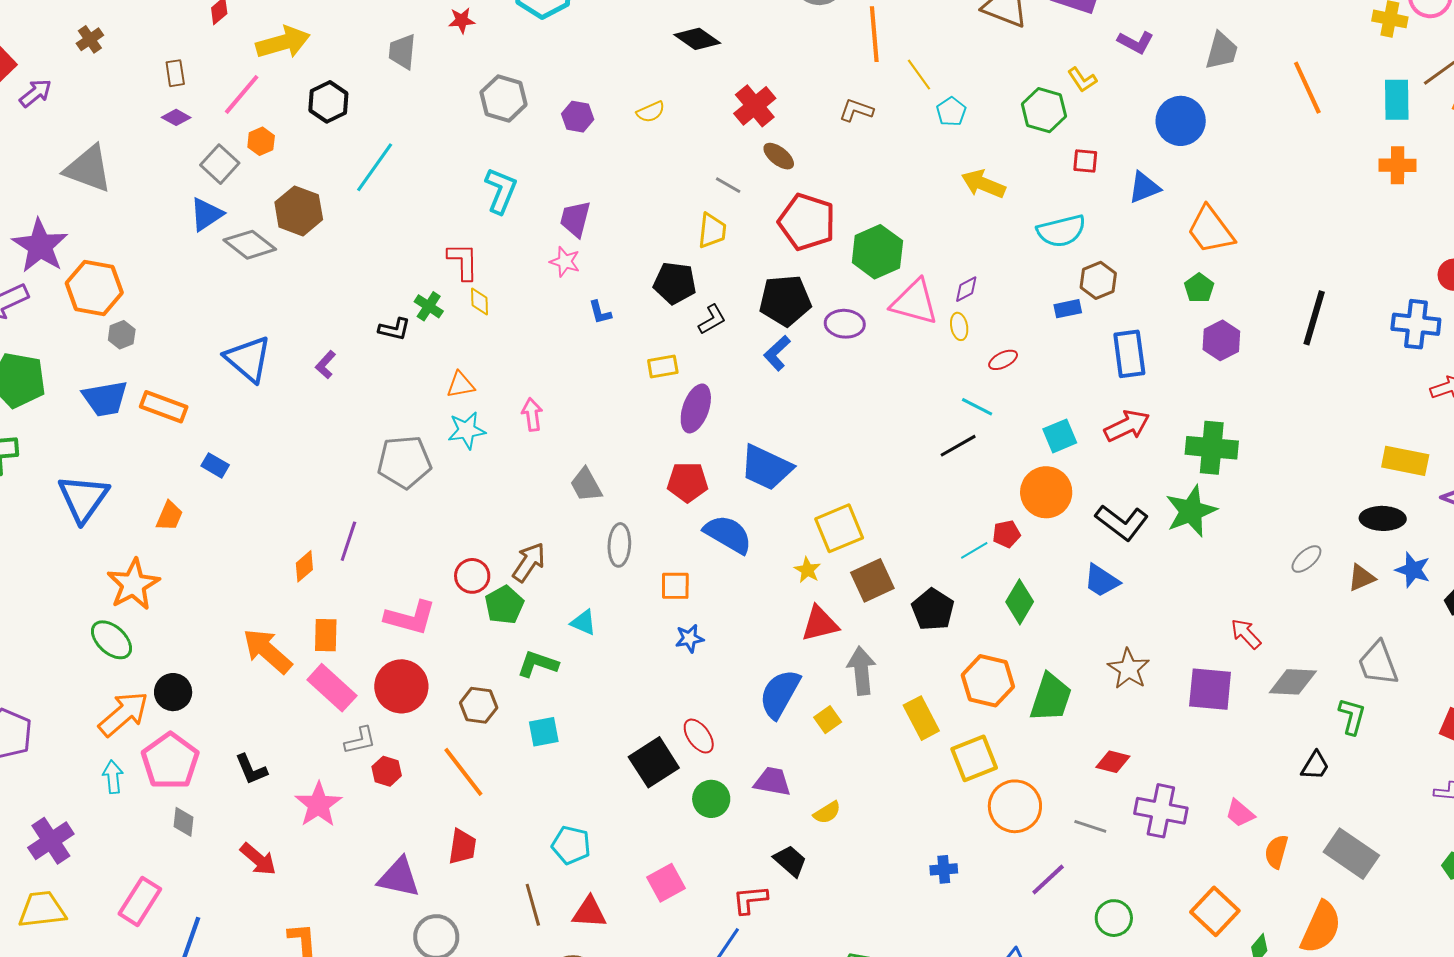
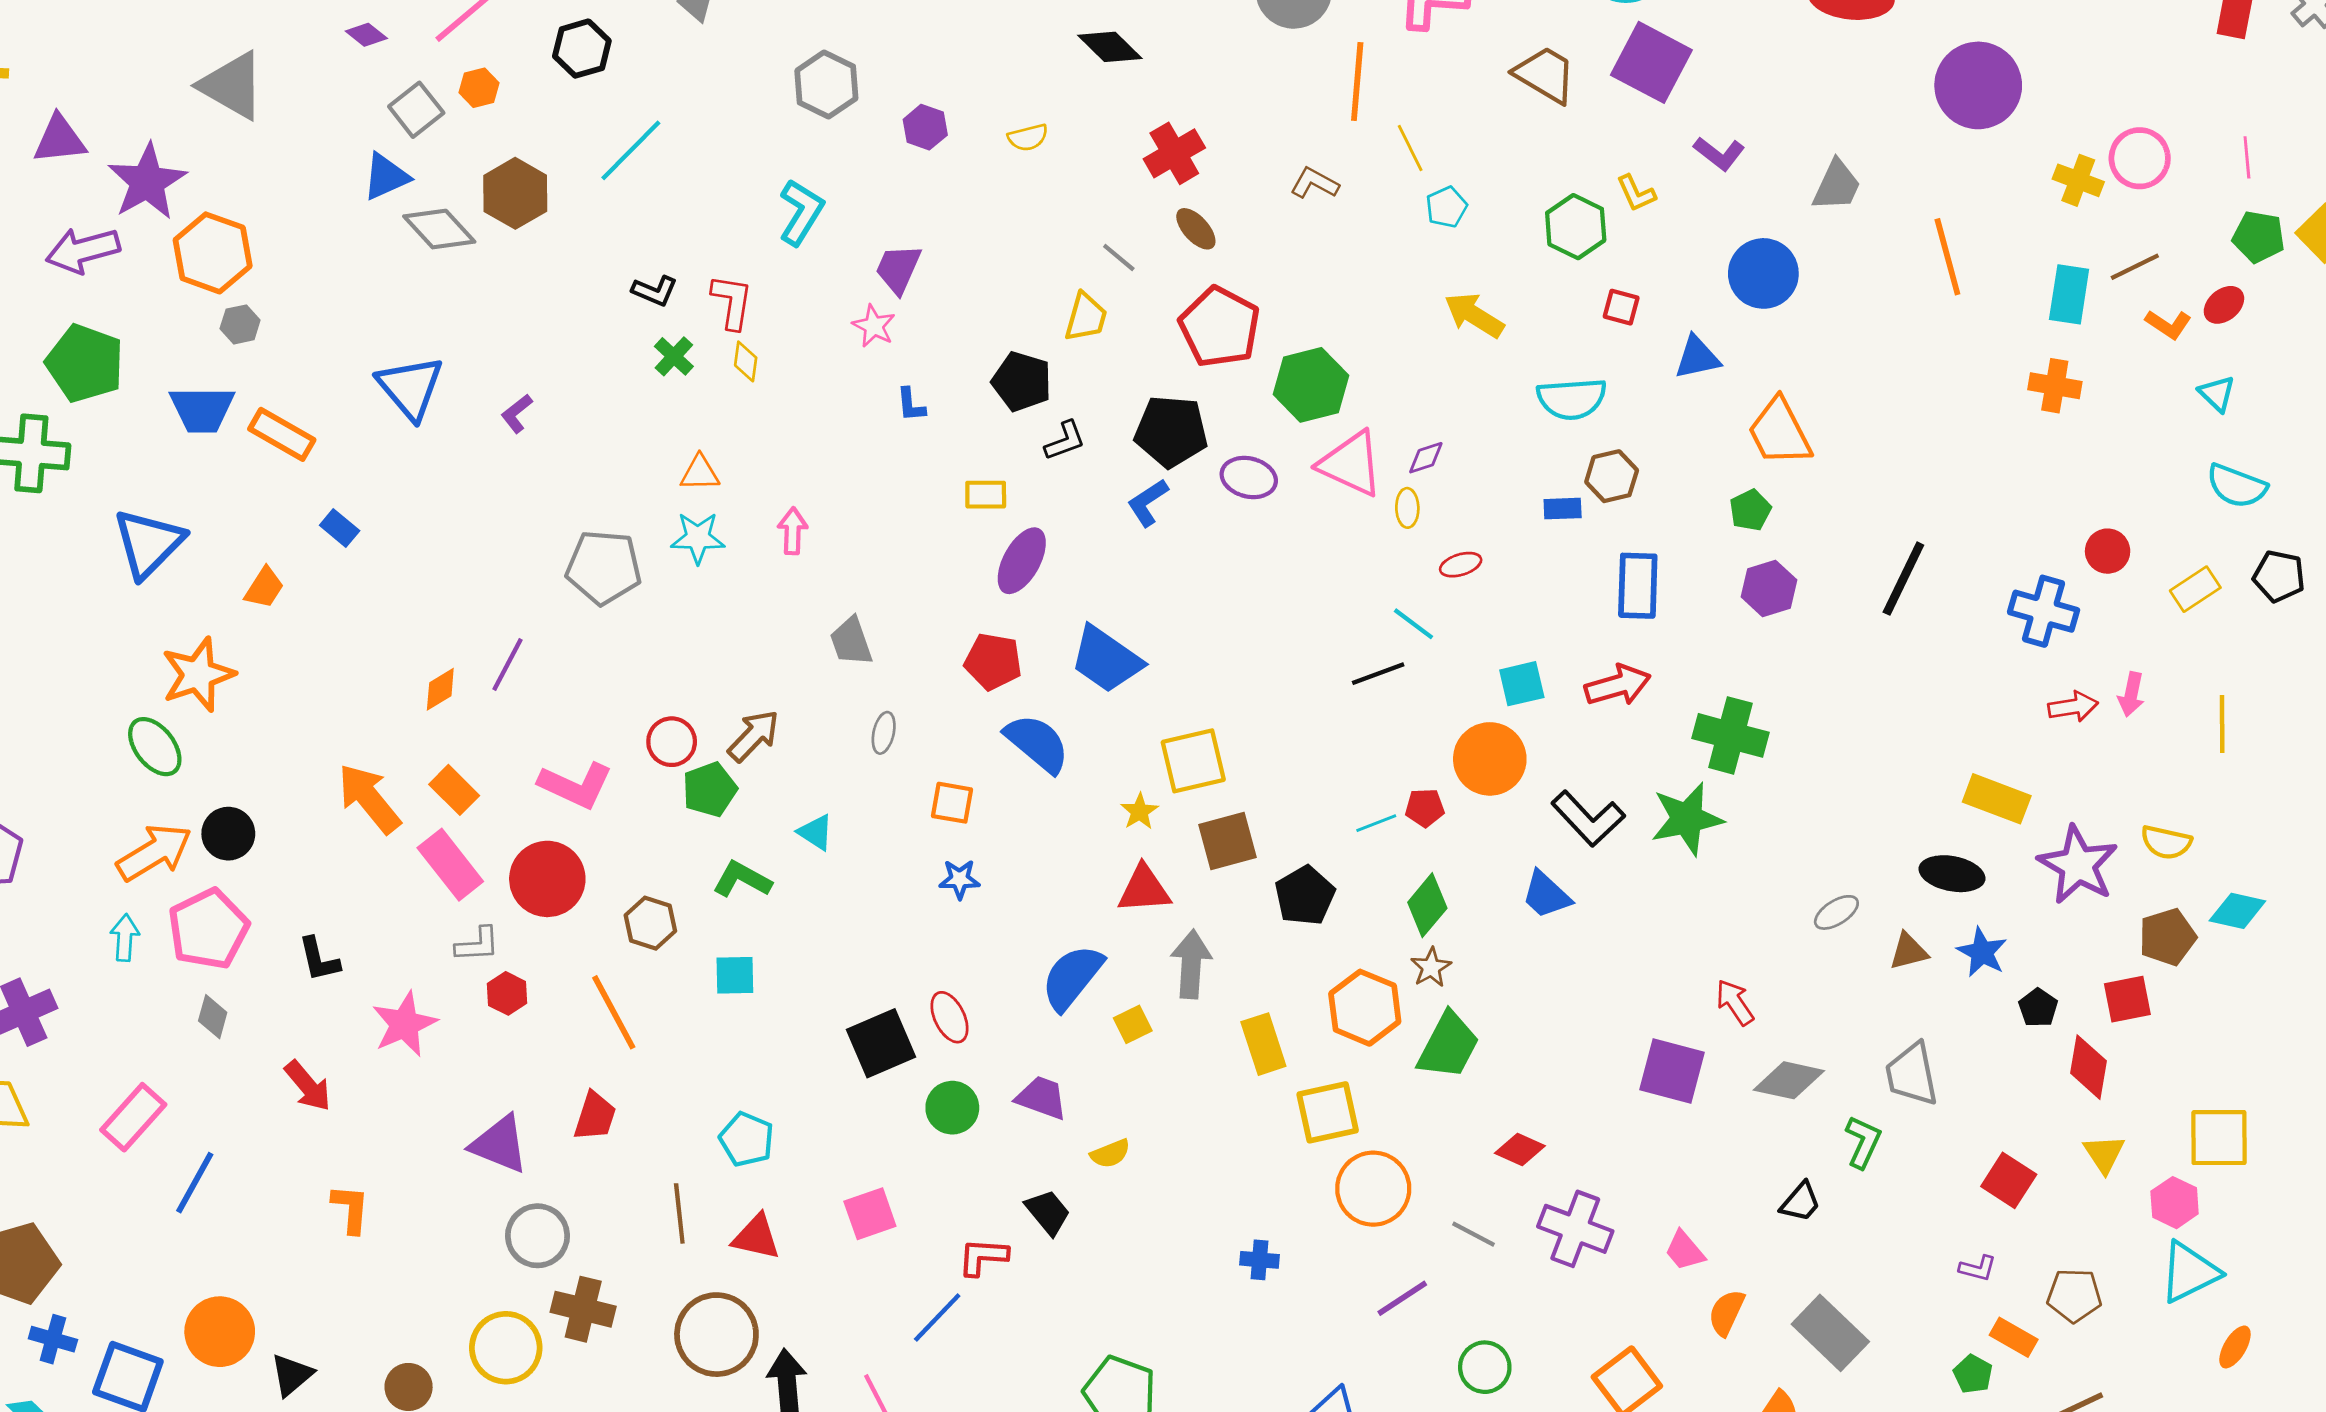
black L-shape: (394, 329) -> (655, 291), moved
gray ellipse: (619, 545) -> (884, 733), size x0.7
orange rectangle: (326, 635) -> (454, 790), turned -56
brown star: (1129, 669) -> (1431, 967), moved, size x0.7

